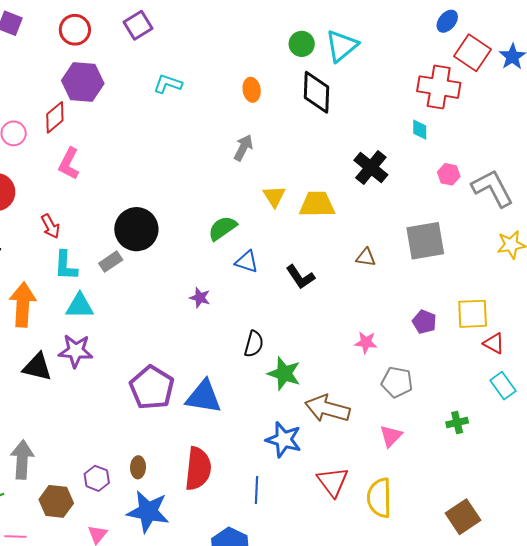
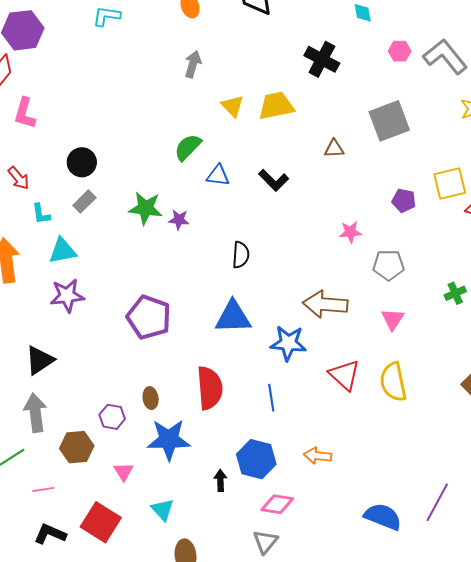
black circle: (136, 229) -> (82, 162), moved, size x0.7
cyan L-shape: (66, 266) -> (41, 214), size x0.7
black triangle: (37, 367) -> (40, 360), moved, turned -36
green star: (284, 374) -> (145, 208), moved
blue triangle: (204, 397) -> (233, 317), moved

